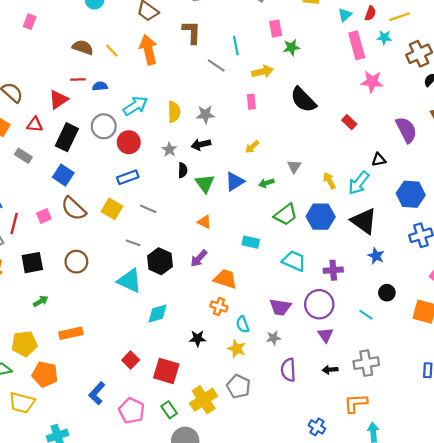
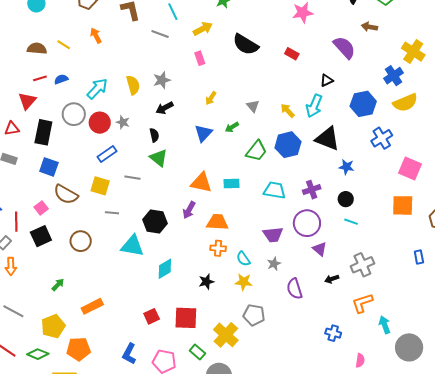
orange arrow: (148, 50) -> (96, 36), size x0.6
gray star: (169, 150) -> (123, 122), moved
green triangle: (205, 184) -> (159, 158), moved
orange triangle: (204, 222) -> (201, 183), moved, size x1.6
gray line: (133, 243) -> (112, 213), moved
black square: (32, 263) -> (41, 236), moved
black circle: (387, 293) -> (346, 199), moved
red square: (131, 360) -> (152, 316), turned 35

